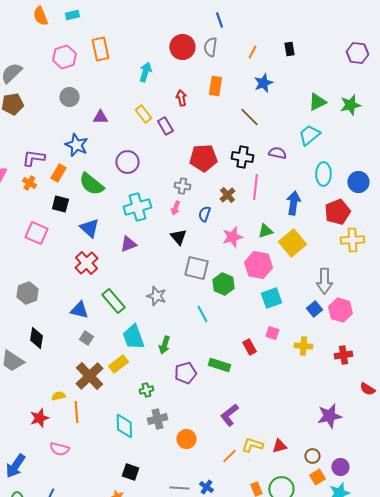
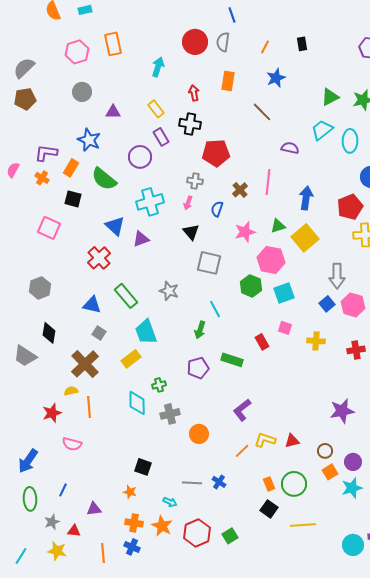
purple rectangle: (165, 126) -> (161, 137), moved
black cross: (242, 157) -> (190, 124), moved
cyan ellipse: (323, 174) -> (350, 141), moved
blue triangle: (89, 228) -> (115, 226), moved
green hexagon: (223, 284) -> (251, 286), moved
green arrow: (164, 345) -> (200, 330), moved
brown cross: (89, 376) -> (85, 364), moved
cyan diamond: (124, 426) -> (137, 403), moved

